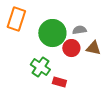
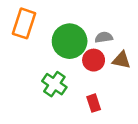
red rectangle: (59, 82) -> (94, 103), moved, turned 56

